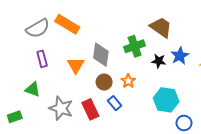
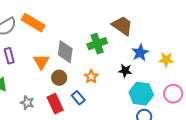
black star: (159, 61) -> (125, 71), moved
brown circle: (104, 82) -> (59, 78), moved
cyan hexagon: (166, 100) -> (141, 94), moved
gray star: (61, 108) -> (27, 103), size x0.6

